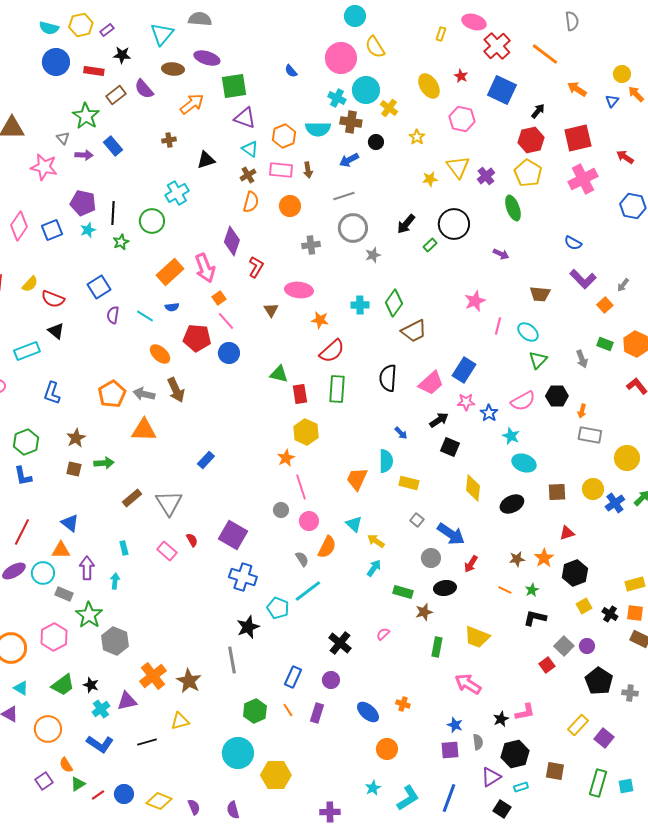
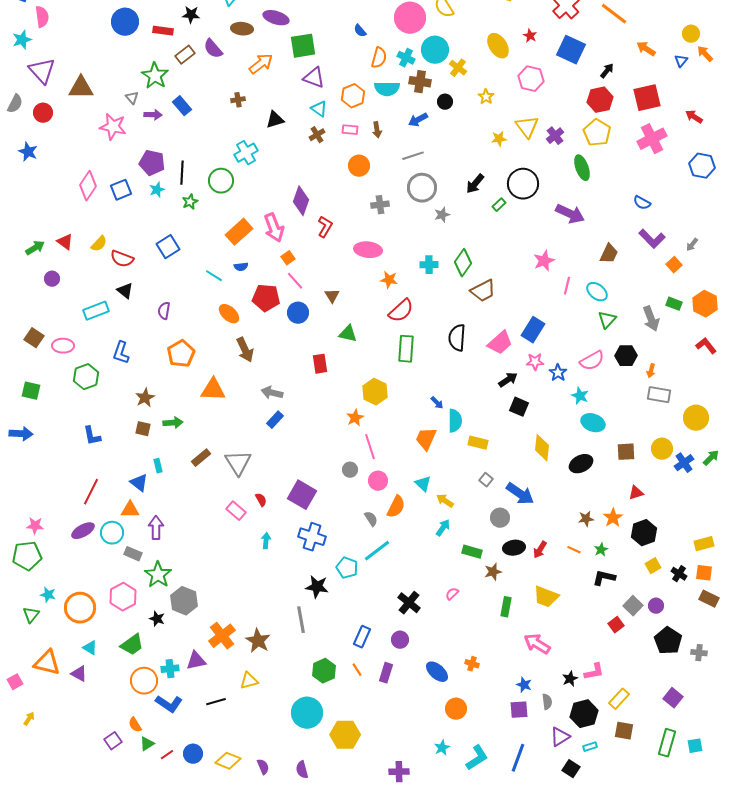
pink rectangle: (281, 170) -> (350, 130), size x0.7
orange semicircle: (251, 202) -> (379, 58), moved
purple arrow: (501, 254) -> (570, 214), size x1.8
brown trapezoid: (540, 294) -> (609, 254), turned -70
brown triangle: (271, 310) -> (332, 296), moved
purple semicircle: (113, 315) -> (164, 311), moved
gray arrow: (582, 359) -> (651, 319), size x1.4
gray arrow: (144, 394) -> (272, 393), moved
red rectangle: (300, 394) -> (320, 364), moved
blue arrow: (401, 433) -> (437, 403), moved
green hexagon: (26, 442) -> (86, 377), moved
cyan rectangle: (124, 548) -> (158, 466), moved
red arrow: (471, 564) -> (540, 550), moved
cyan arrow: (115, 581) -> (266, 541), moved
black star: (248, 627) -> (317, 587), turned 30
black star: (91, 685) -> (157, 619), moved
cyan cross: (101, 709) -> (170, 669), turned 30
yellow rectangle: (578, 725) -> (619, 699), moved
orange circle: (48, 729) -> (144, 681), moved

